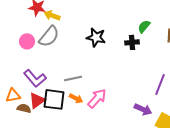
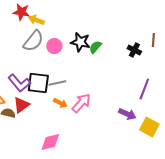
green semicircle: (144, 26) -> (95, 47), moved
pink circle: (27, 41) -> (54, 46), moved
black cross: (132, 42) -> (134, 50), moved, turned 32
black square: (54, 99) -> (38, 83), moved

